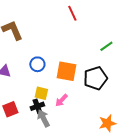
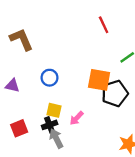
red line: (72, 13) -> (104, 25), moved
orange square: (66, 71) -> (99, 80), moved

